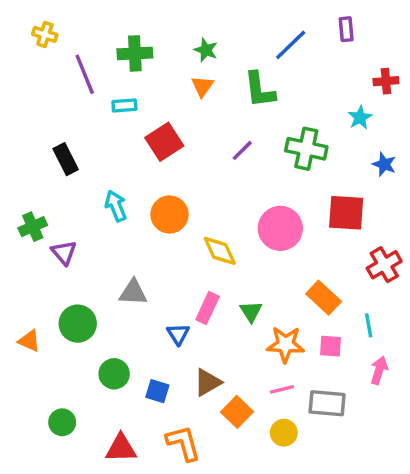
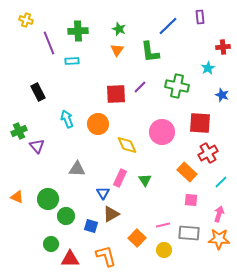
red square: (164, 142) -> (116, 94), moved, turned 30
red cross: (384, 265) -> (208, 153), moved
green circle: (78, 324) -> (48, 199), moved
cyan line: (369, 325) -> (221, 182), moved, turned 56
orange star: (286, 344) -> (219, 239), moved
brown triangle: (208, 382) -> (111, 214), moved
green circle: (62, 422) -> (51, 244), moved

